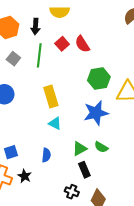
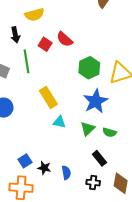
green triangle: (80, 149) -> (88, 129), moved
blue semicircle: (46, 155) -> (66, 173), moved
black star: (25, 176) -> (44, 168), moved

